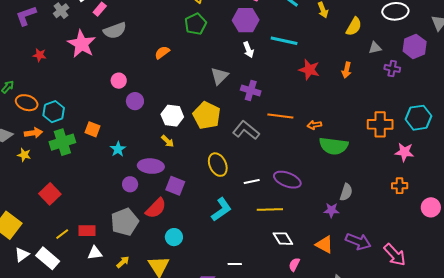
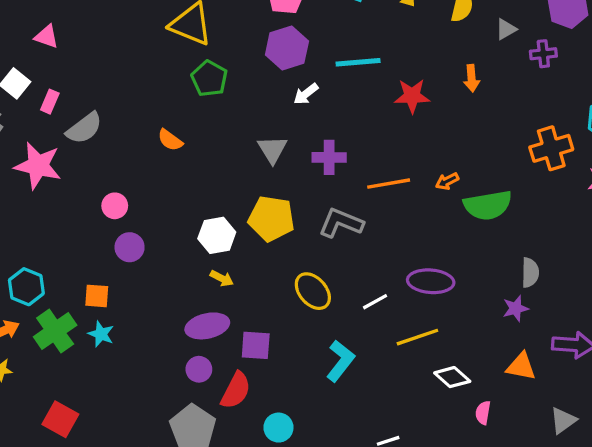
white arrow: (248, 50) -> (306, 94), turned 91
orange semicircle: (162, 52) -> (170, 140), turned -91
purple circle: (135, 101) -> (130, 247), moved
cyan star: (118, 149) -> (101, 334), moved
purple circle: (130, 184) -> (199, 369), moved

